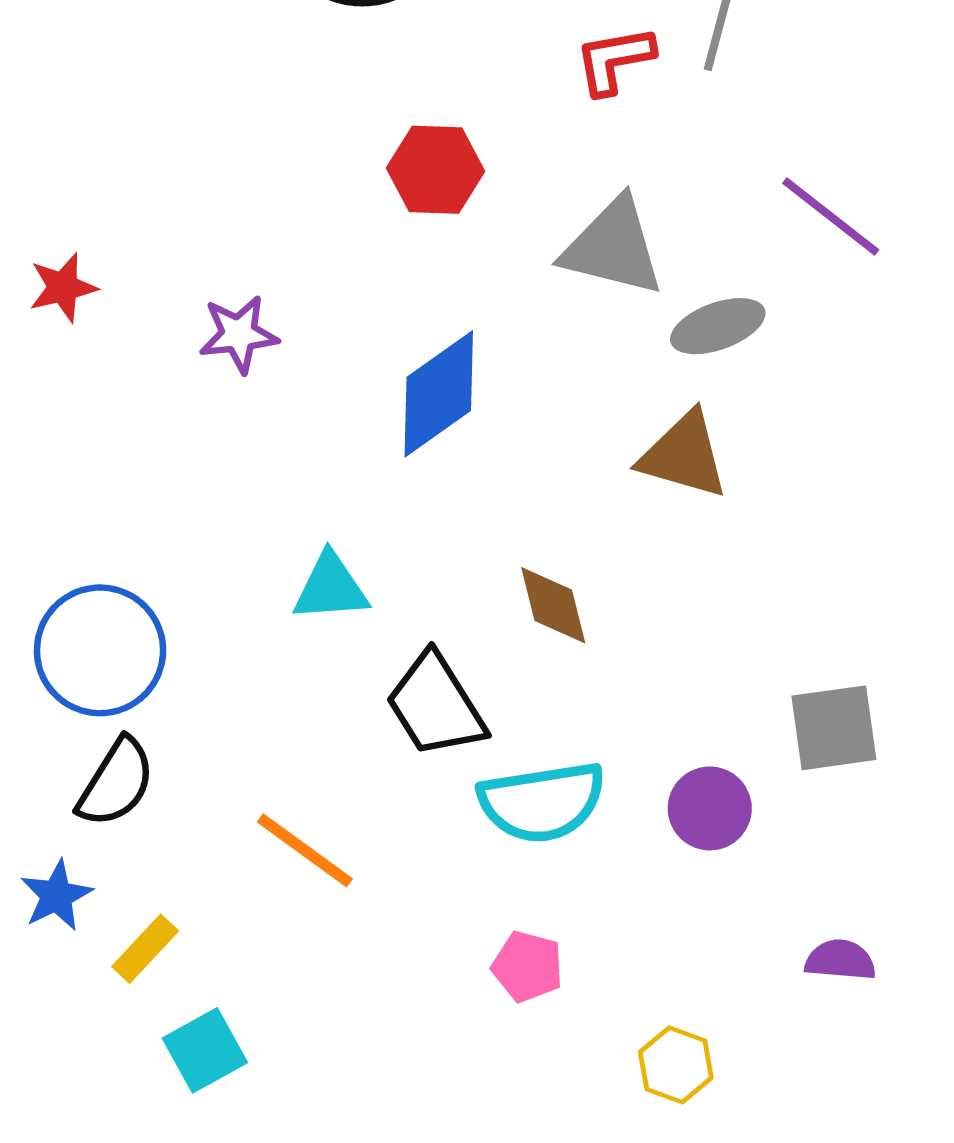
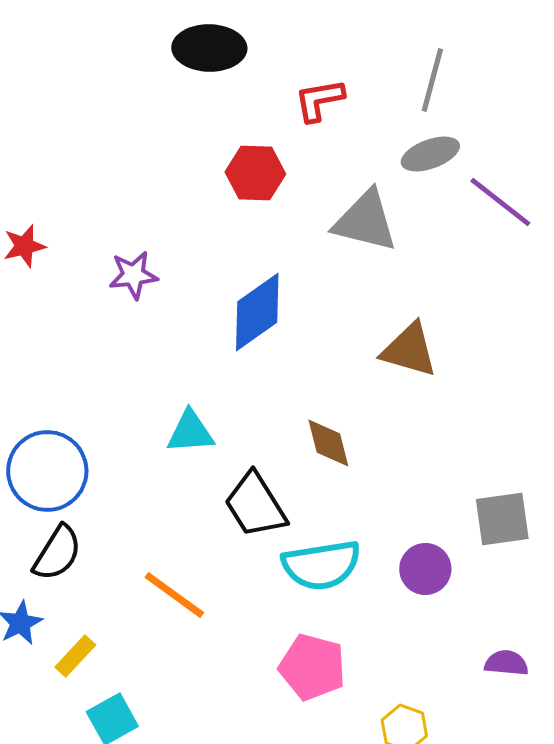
red L-shape: (615, 60) -> (319, 100), moved
gray ellipse: (718, 326) -> (430, 154), moved
pink pentagon: (527, 967) -> (312, 667), size x1.5

